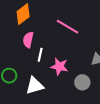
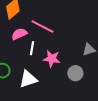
pink line: (68, 27) -> (42, 26), moved
pink semicircle: (28, 40) -> (19, 34), turned 56

